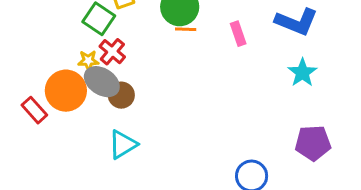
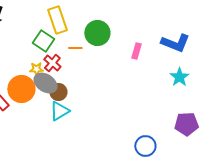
orange line: (186, 29) -> (75, 48), moved
pink rectangle: (238, 34) -> (136, 51), turned 35
cyan triangle: (123, 144) -> (59, 111), moved

